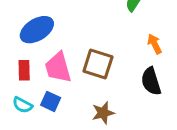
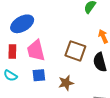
brown square: (98, 64) -> (75, 51), moved
blue square: (51, 101) -> (39, 75), moved, turned -32

